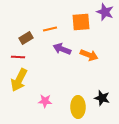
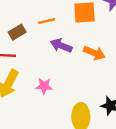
pink star: (45, 101) -> (44, 86), moved

